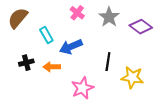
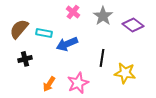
brown semicircle: (18, 18) -> (19, 29), moved
cyan rectangle: (46, 35) -> (44, 33), turned -49
orange arrow: (52, 67) -> (49, 84), moved, turned -56

